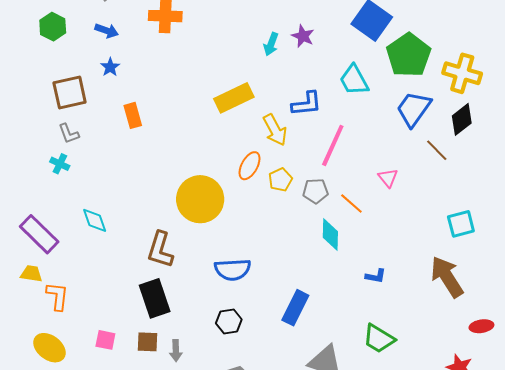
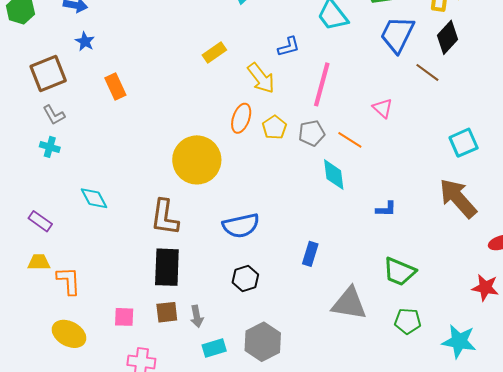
yellow rectangle: (234, 98) -> (214, 52), size x0.6
blue L-shape: (307, 104) -> (289, 47), size x0.7
purple rectangle: (39, 234) -> (40, 221), size x0.6
black rectangle: (155, 298) -> (167, 267), turned 30
blue rectangle: (295, 308) -> (310, 254), size x0.7

